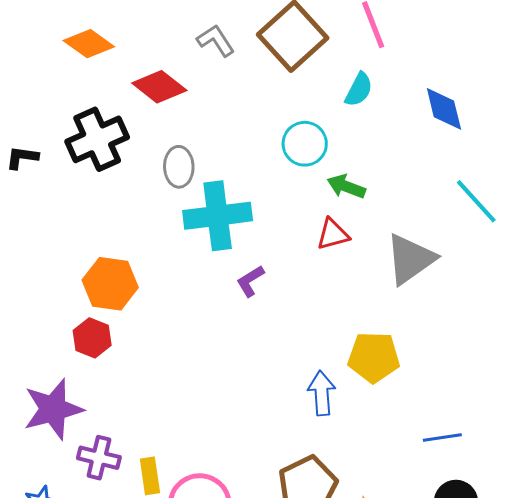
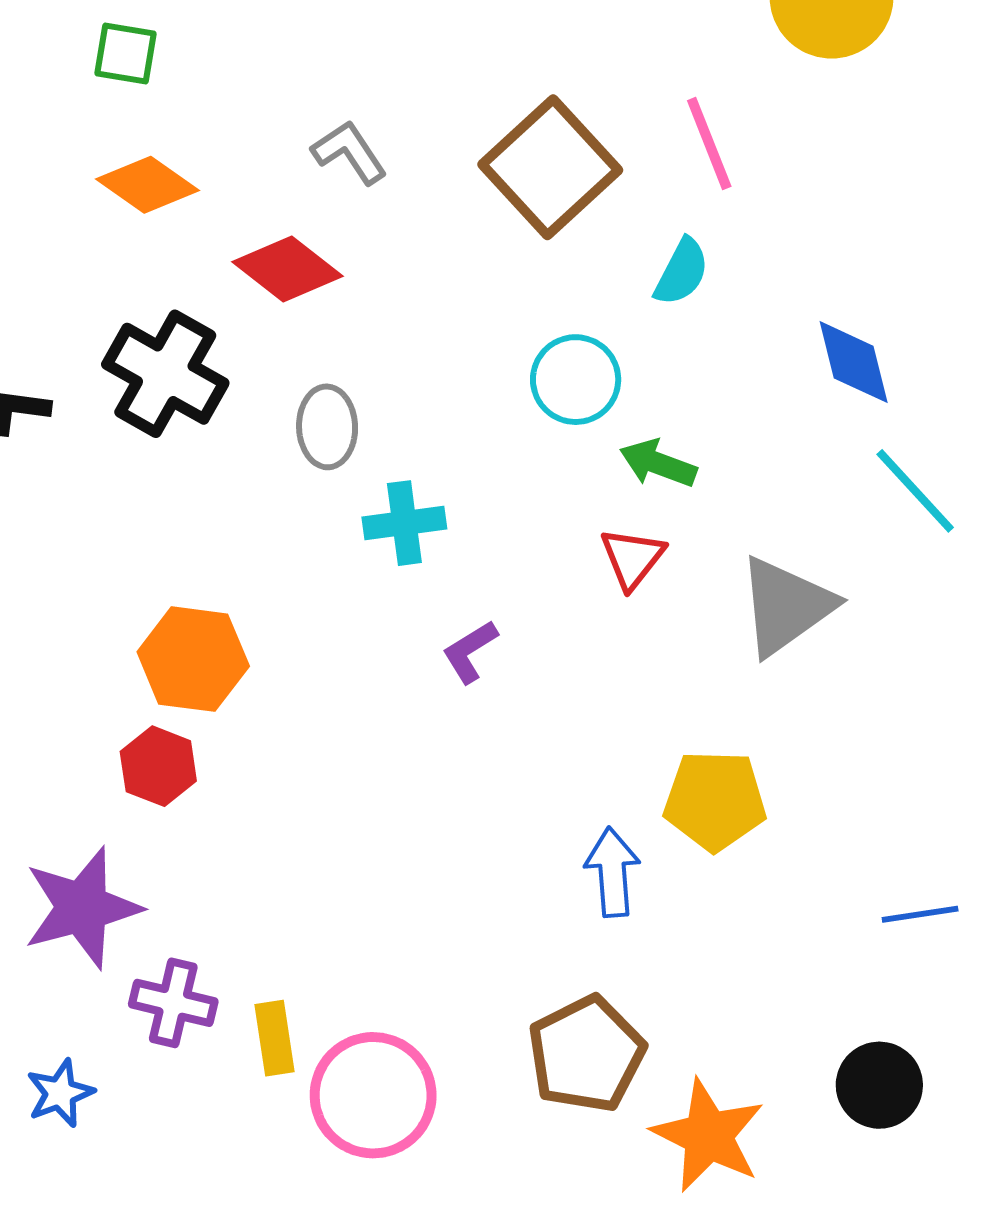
gray L-shape: (216, 41) -> (349, 152), moved
blue diamond: (444, 109) -> (854, 362), moved
black cross: (97, 139) -> (165, 374), turned -36
cyan cross: (218, 216) -> (404, 523), size x0.6
red triangle: (333, 234) -> (632, 558), turned -36
blue line: (442, 438) -> (920, 914), moved

